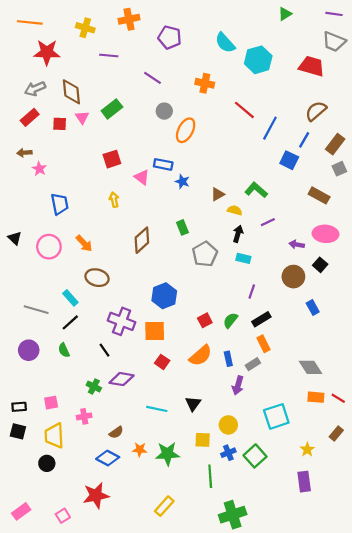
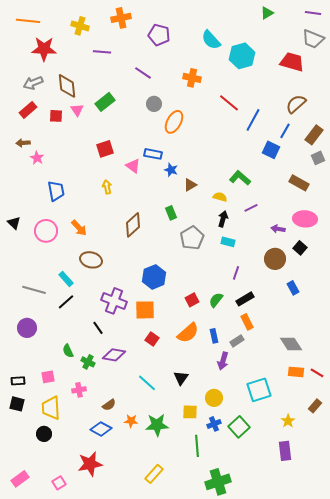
brown triangle: (218, 194) -> (190, 185), moved
green semicircle: (64, 350) -> (68, 351), moved
cyan line: (157, 409) -> (147, 383), turned 30

